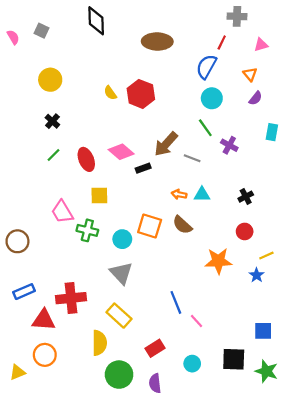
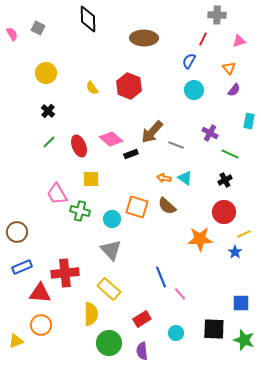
blue semicircle: (206, 67) -> (189, 61), size x0.7
yellow semicircle: (110, 93) -> (92, 88), moved
green line: (205, 128) -> (230, 154), moved, turned -30
cyan triangle: (202, 194) -> (185, 178), turned 35
red circle: (245, 231) -> (224, 212), size x1.5
brown circle: (17, 241) -> (17, 232), moved

